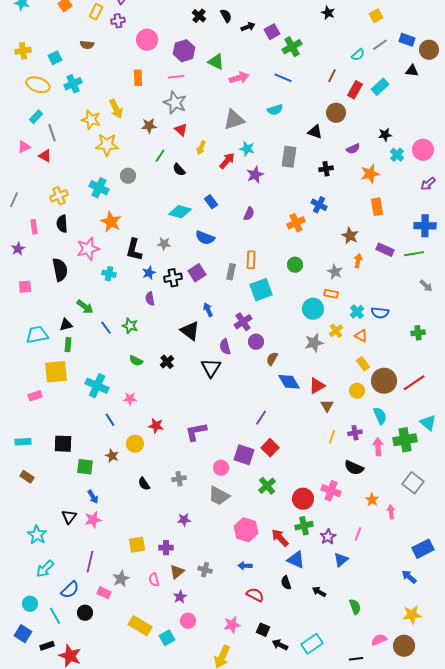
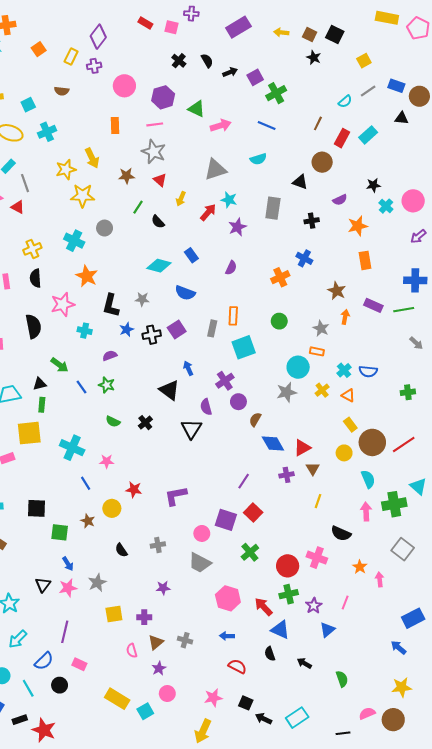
yellow star: (91, 120) -> (66, 169), turned -30
purple semicircle: (150, 299) -> (110, 356), moved, turned 80
gray star: (314, 343) -> (287, 392), moved
purple cross: (355, 433) -> (287, 475), moved
gray star: (121, 579) -> (97, 583), moved

